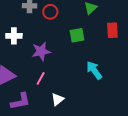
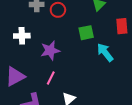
cyan arrow: (94, 70) -> (105, 52), moved

